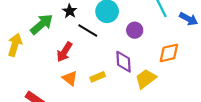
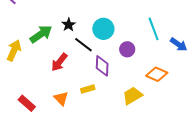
orange diamond: (169, 53) -> (157, 74), turned 30
purple diamond: (123, 62) -> (102, 66), moved
orange triangle: (70, 78) -> (61, 98), moved

